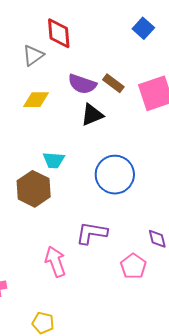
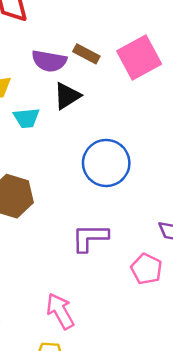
cyan trapezoid: (54, 160) -> (26, 118), moved
pink arrow: (55, 262) -> (60, 311), moved

